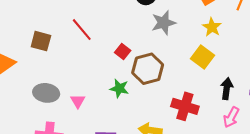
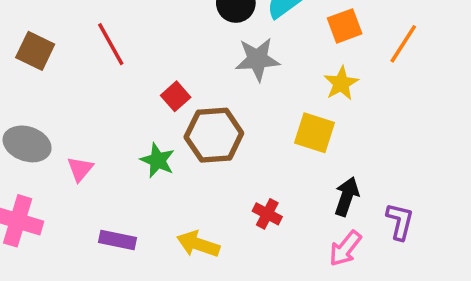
yellow square: (202, 57) -> (315, 133), turned -30
red cross: (185, 106) -> (267, 214), size x0.6

